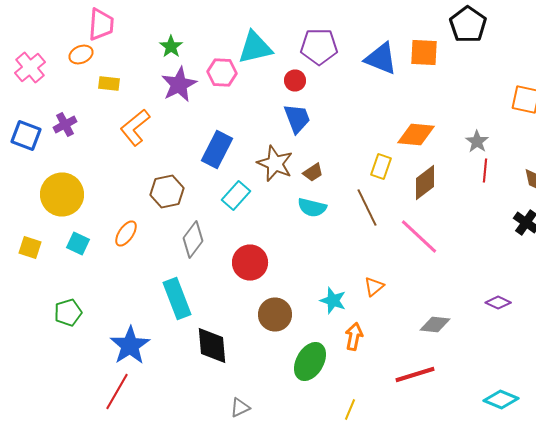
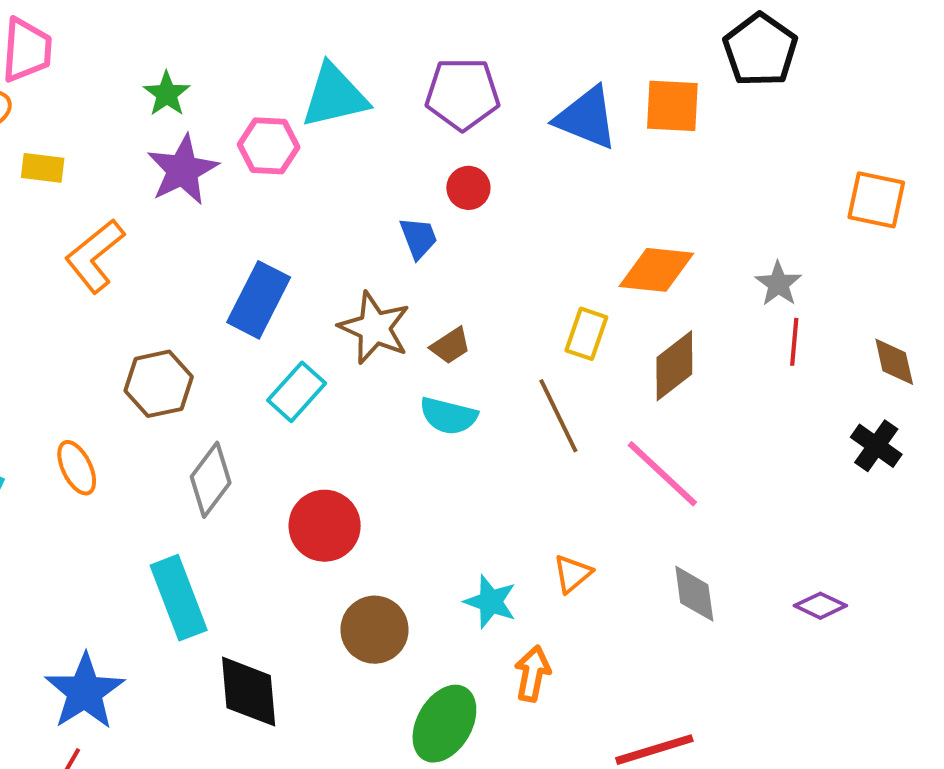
red circle: (295, 80) -> (468, 188), moved
blue trapezoid: (297, 118) -> (418, 238), size x0.7
orange ellipse: (126, 234) -> (77, 468), turned -60
gray diamond: (435, 324) -> (694, 594), moved, turned 76

